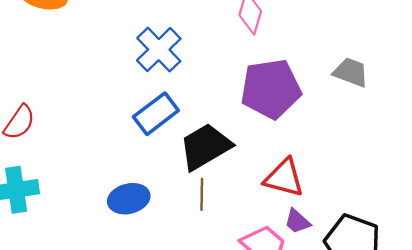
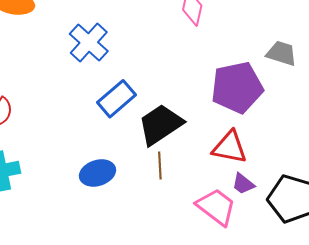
blue cross: (159, 50) -> (89, 43), moved
purple pentagon: (271, 89) -> (237, 88), moved

